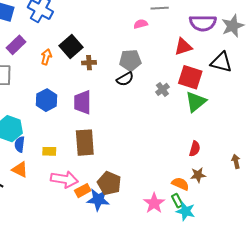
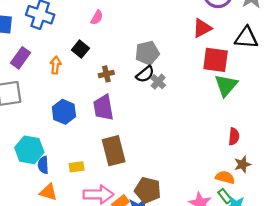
pink semicircle: (141, 24) -> (97, 17), moved, turned 144
black square: (71, 46) -> (80, 49), size x0.7
brown cross: (89, 63) -> (106, 74), moved
gray cross: (162, 89) -> (158, 82), moved

